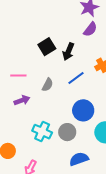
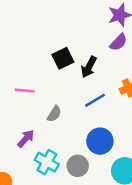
gray semicircle: (48, 85) -> (54, 114), moved
purple arrow: (22, 100) -> (26, 139), moved, turned -35

